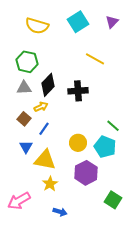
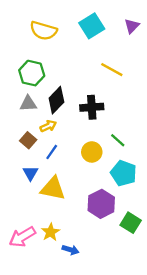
green line: (113, 126) -> (118, 140), moved
yellow circle: (78, 143) -> (92, 152), moved
yellow star: (50, 184) -> (51, 232), moved
green square: (113, 200) -> (131, 223), moved

